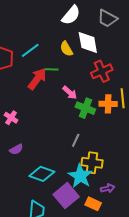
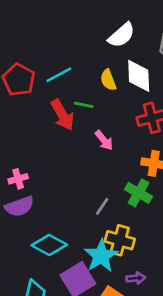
red arrow: (37, 79) -> (62, 115), turned 105
green cross: (85, 108) -> (139, 193), moved
pink cross: (11, 118) -> (18, 179), moved, turned 32
purple semicircle: (16, 149) -> (19, 206), size x1.5

